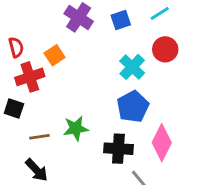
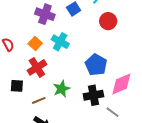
cyan cross: (132, 67) -> (60, 42), moved
red cross: (30, 77) -> (37, 67), moved
pink diamond: (162, 143) -> (121, 84), turned 55

